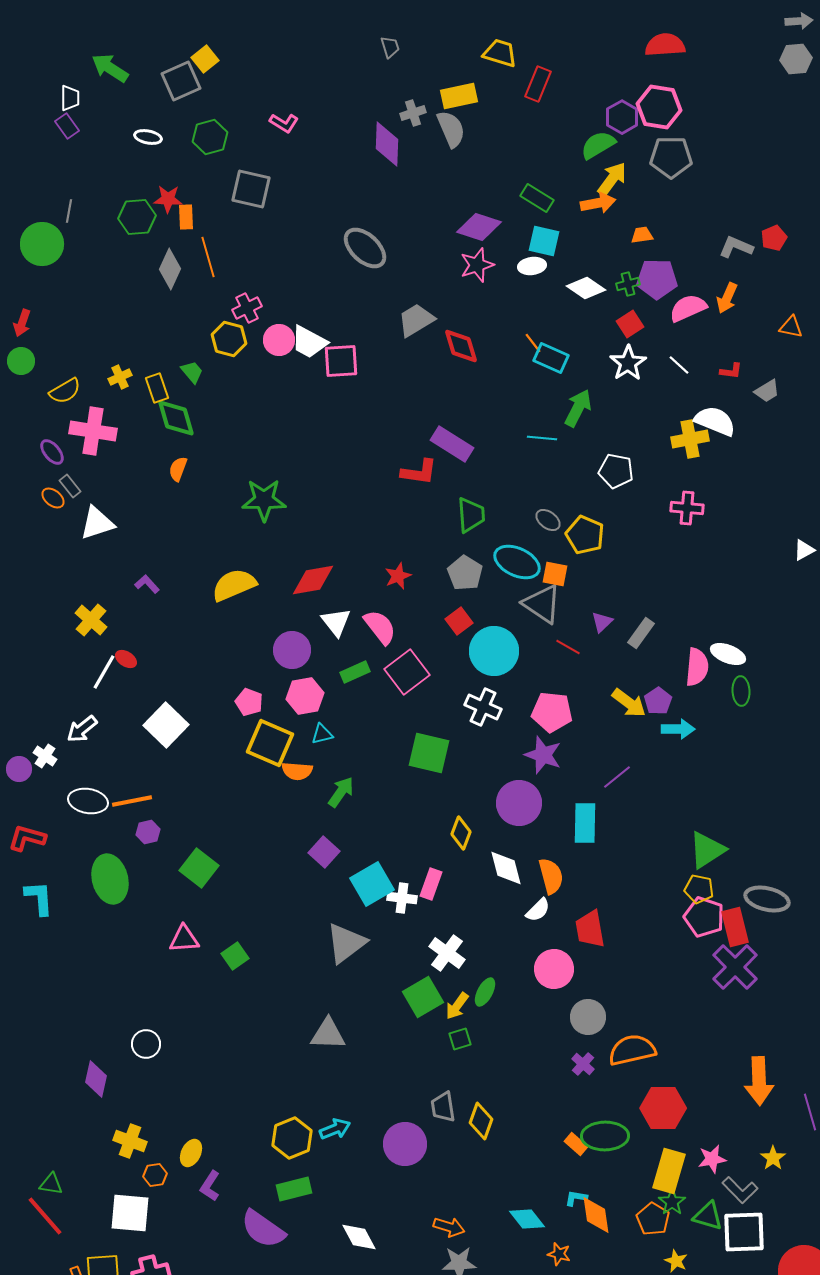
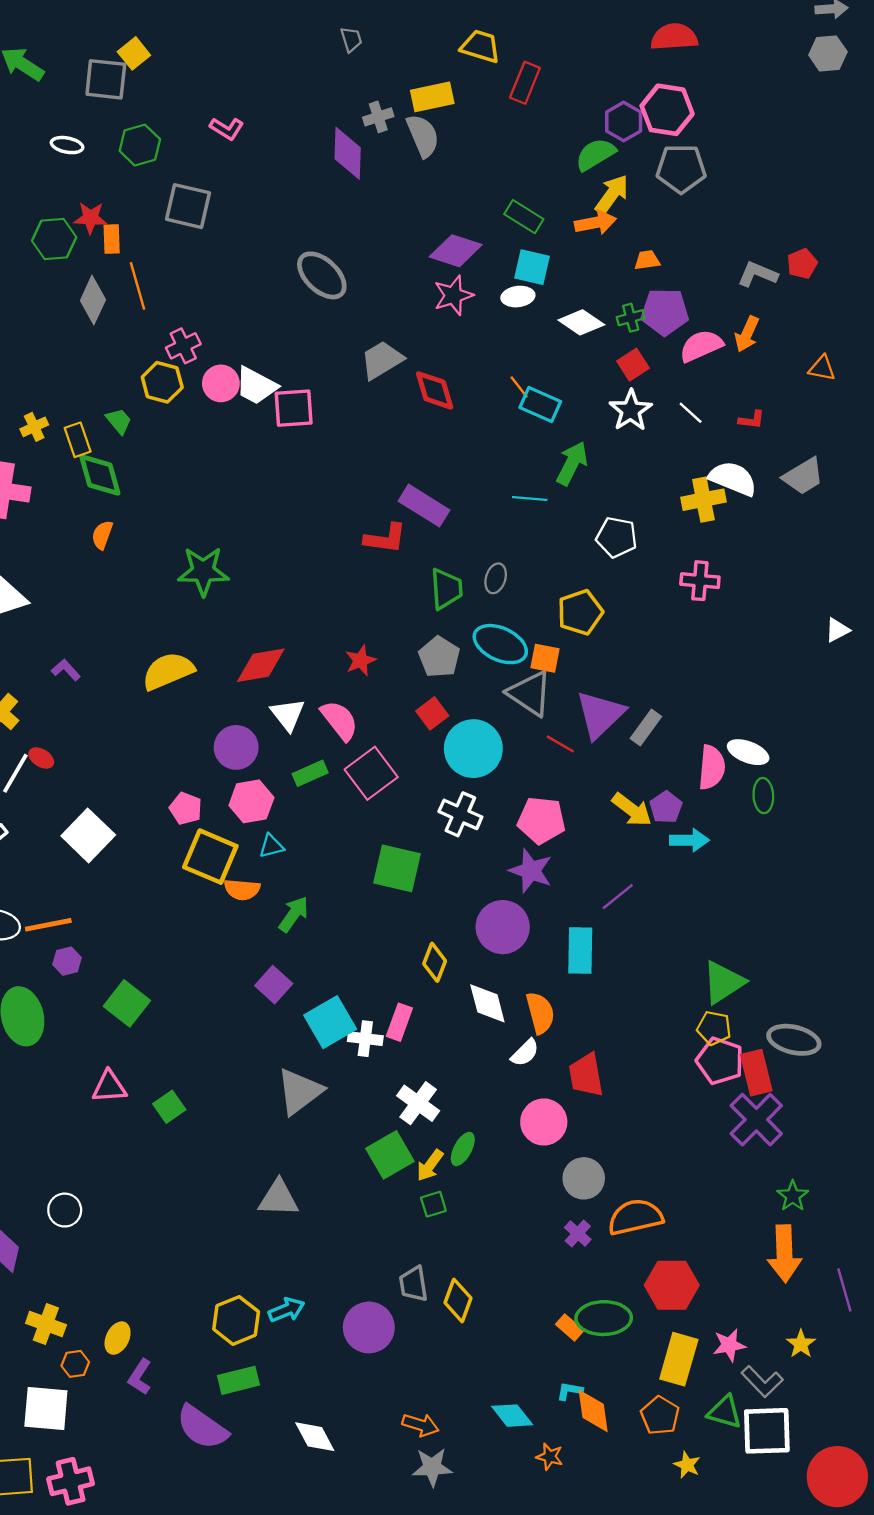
gray square: (181, 81) -> (106, 79), turned 30
gray trapezoid: (767, 391) -> (803, 476), moved, size x1.4
gray ellipse: (548, 520) -> (496, 578), moved, turned 70
yellow pentagon: (585, 535) -> (580, 612), turned 30
purple triangle: (602, 622) -> (600, 715), size x2.0
green star: (672, 1202) -> (793, 1196), moved

